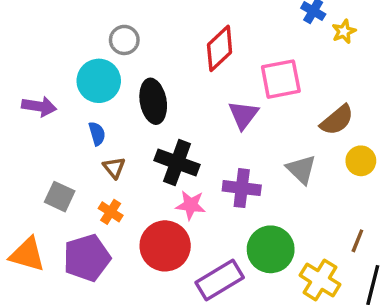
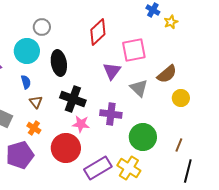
gray triangle: (301, 169) -> (139, 88), moved
green circle: (271, 249) -> (143, 137), moved
yellow cross: (320, 280) -> (129, 168), moved

